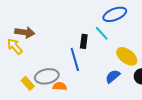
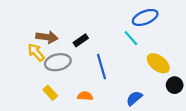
black rectangle: (84, 41) -> (81, 40), moved, turned 48
gray ellipse: (47, 76) -> (58, 62), moved
blue semicircle: (113, 76) -> (134, 98), moved

